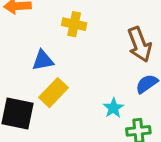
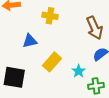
yellow rectangle: (54, 93) -> (52, 62), moved

